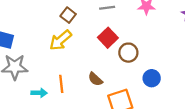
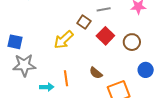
brown square: (68, 15) -> (84, 22), moved
brown circle: (128, 53) -> (132, 42), moved

